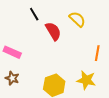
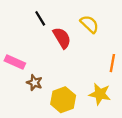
brown star: (12, 78) -> (34, 83), moved

